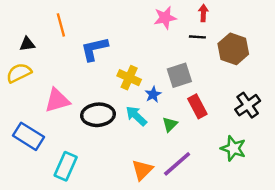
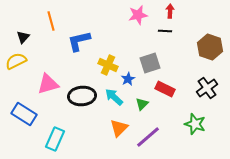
black triangle: (27, 44) -> (23, 37), turned -40
brown hexagon: (233, 49) -> (210, 47), moved
red rectangle: (197, 106) -> (165, 89), turned -36
orange triangle: (142, 170) -> (119, 128), moved

